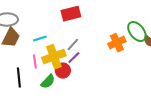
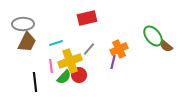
orange cross: (117, 43) -> (119, 49), moved
purple line: (74, 58) -> (113, 62), moved, turned -32
green semicircle: (48, 82) -> (64, 77), moved

